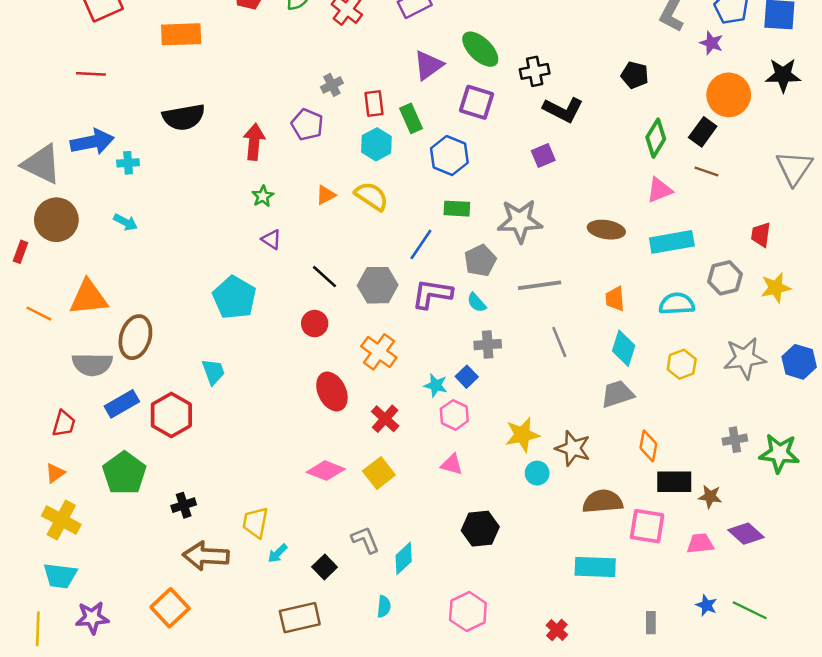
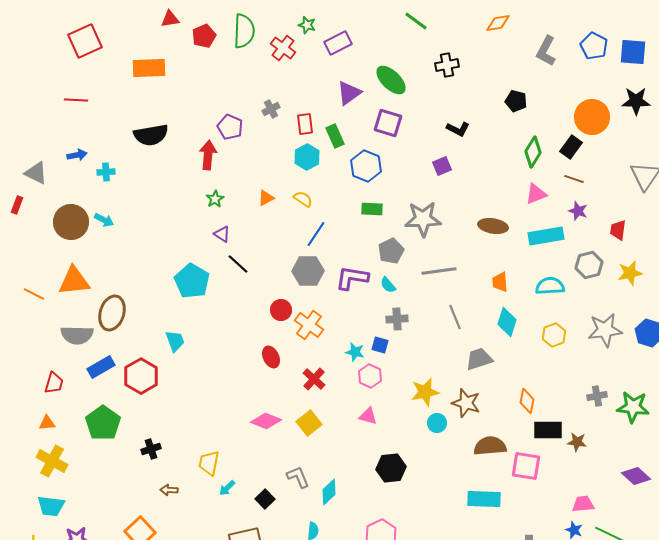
purple star: (711, 43) -> (578, 211), moved
black cross: (535, 71) -> (447, 65), moved
black L-shape: (563, 110) -> (458, 129), size x0.7
purple pentagon: (307, 125) -> (230, 127), moved
blue arrow: (92, 142) -> (77, 155), size x0.6
gray triangle: (42, 164) -> (36, 173), size x0.7
yellow semicircle: (372, 196) -> (303, 199), size x0.7
brown circle: (56, 220) -> (71, 222), moved
blue line: (421, 244) -> (316, 234), moved
red rectangle: (21, 252) -> (17, 205), moved
black line: (325, 277) -> (238, 264), moved
red circle: (315, 324) -> (281, 310), moved
blue square: (467, 377) -> (380, 345), turned -30
red ellipse: (332, 391) -> (271, 357), size x0.7
gray trapezoid: (617, 394) -> (479, 359), moved
orange triangle: (55, 473) -> (47, 423), turned 30
purple diamond: (746, 534) -> (636, 476), moved
pink trapezoid: (700, 544) -> (583, 504), moved
brown arrow: (206, 556) -> (169, 490), size x0.5

